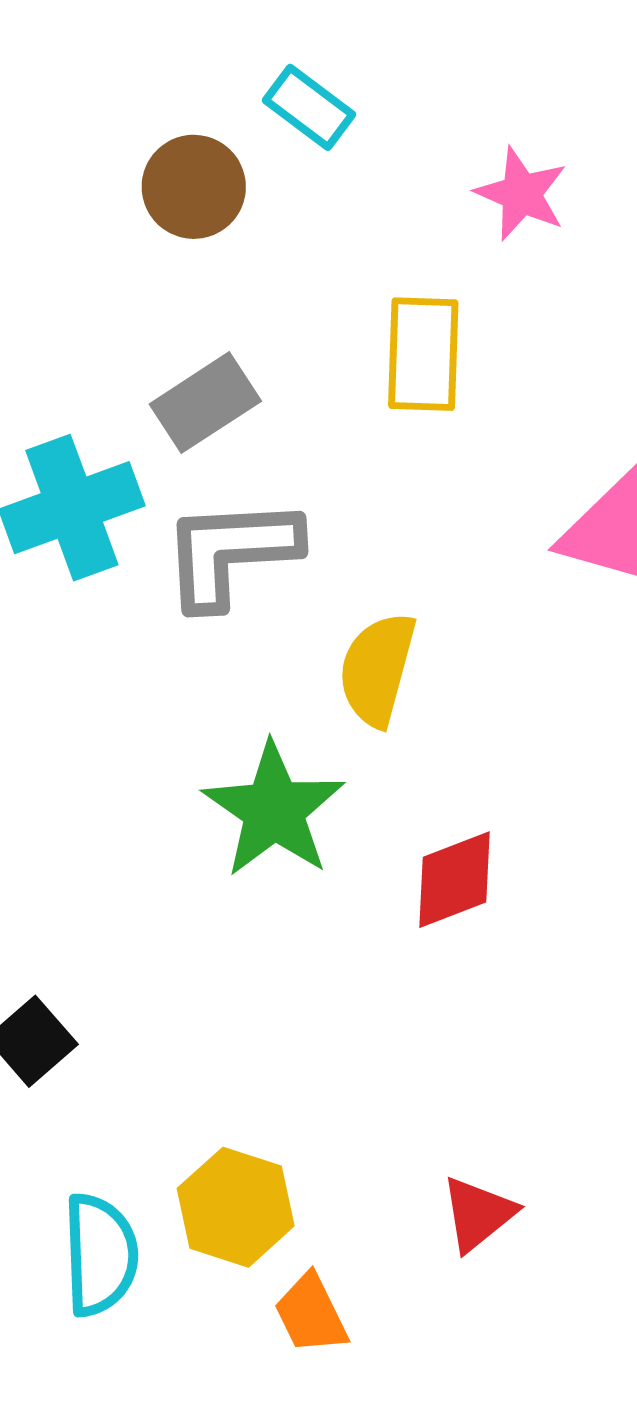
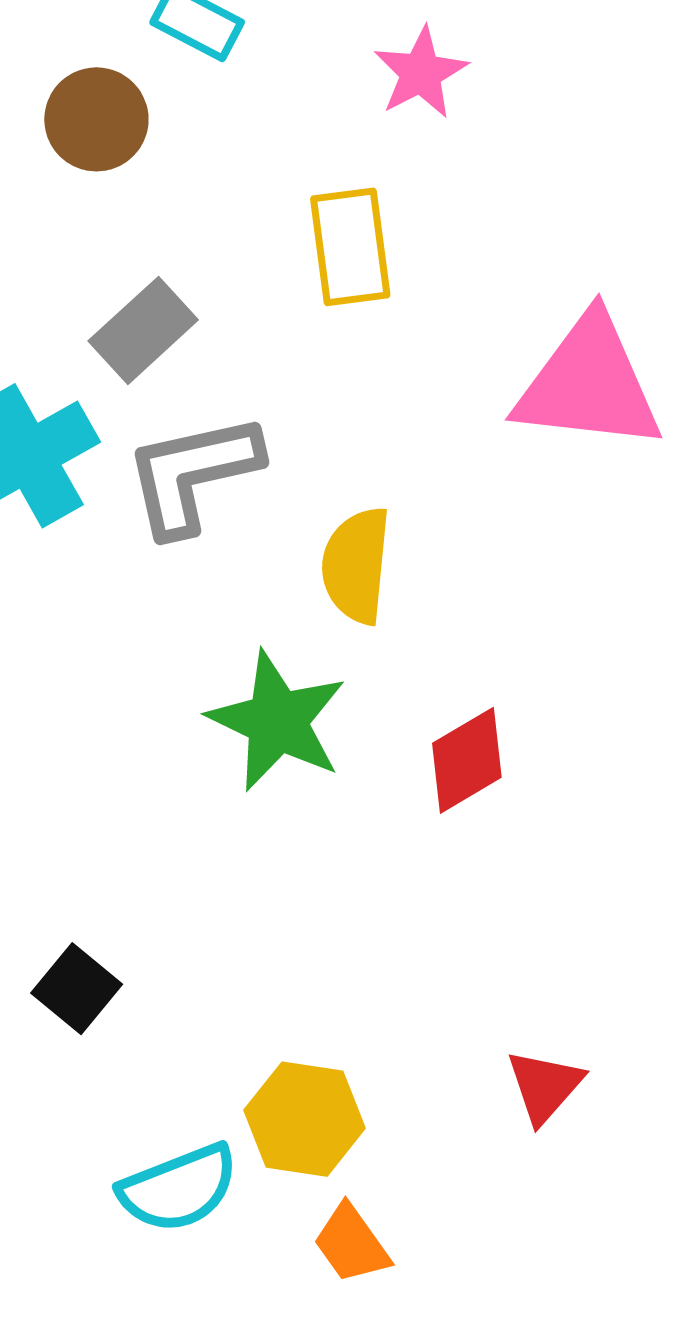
pink star: (521, 194) -> (421, 73), turned 30
cyan semicircle: (100, 1255) -> (179, 1188), turned 80
orange trapezoid: (311, 1314) -> (351, 1244), moved

